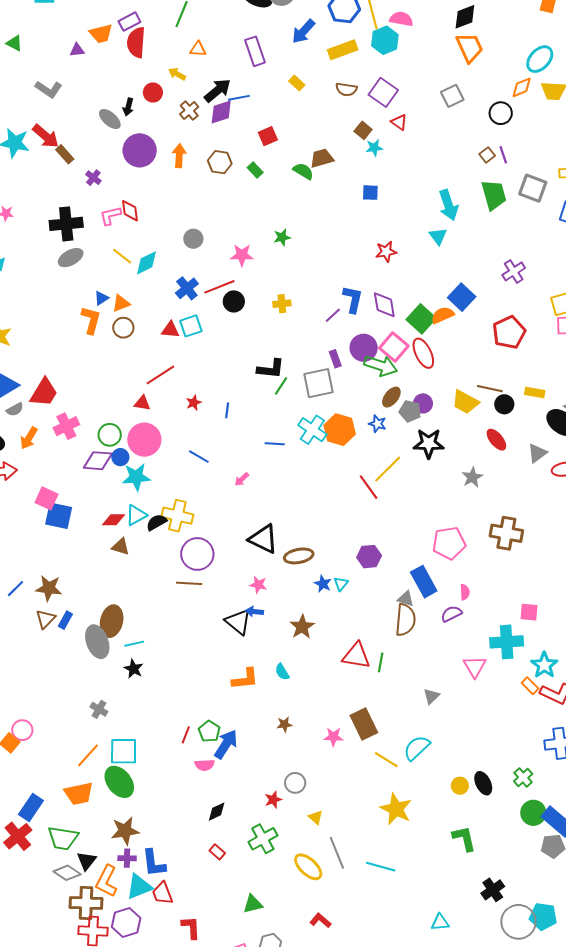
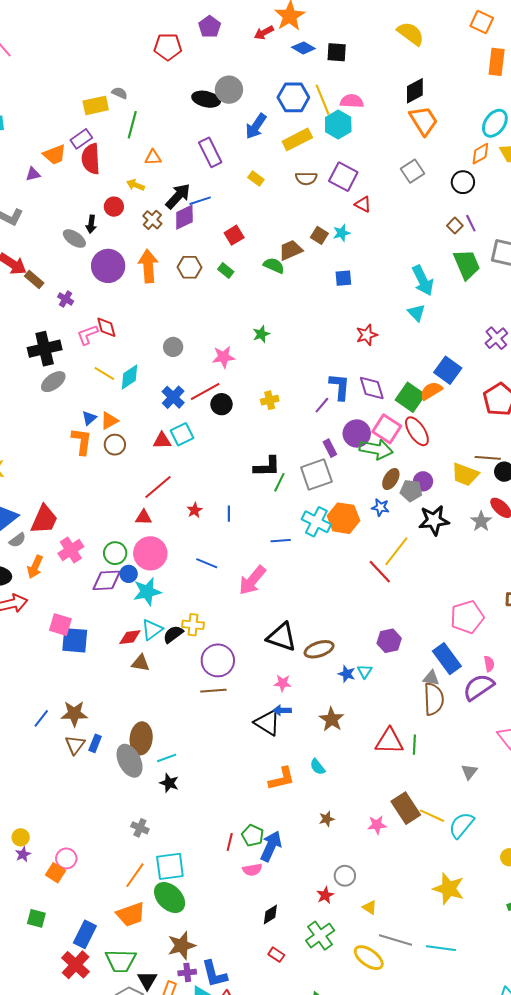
brown square: (363, 130) -> (319, 235), moved
orange arrow: (179, 156) -> (148, 266), size x1.4
gray star: (472, 477) -> (481, 521), moved
pink arrow: (242, 479) -> (252, 580), size x2.0
yellow cross: (177, 516) -> (193, 625), size x0.7
purple semicircle: (451, 614) -> (479, 687), size x1.5
yellow line: (386, 760) -> (432, 816), moved
gray line: (337, 853) -> (395, 940), turned -44

